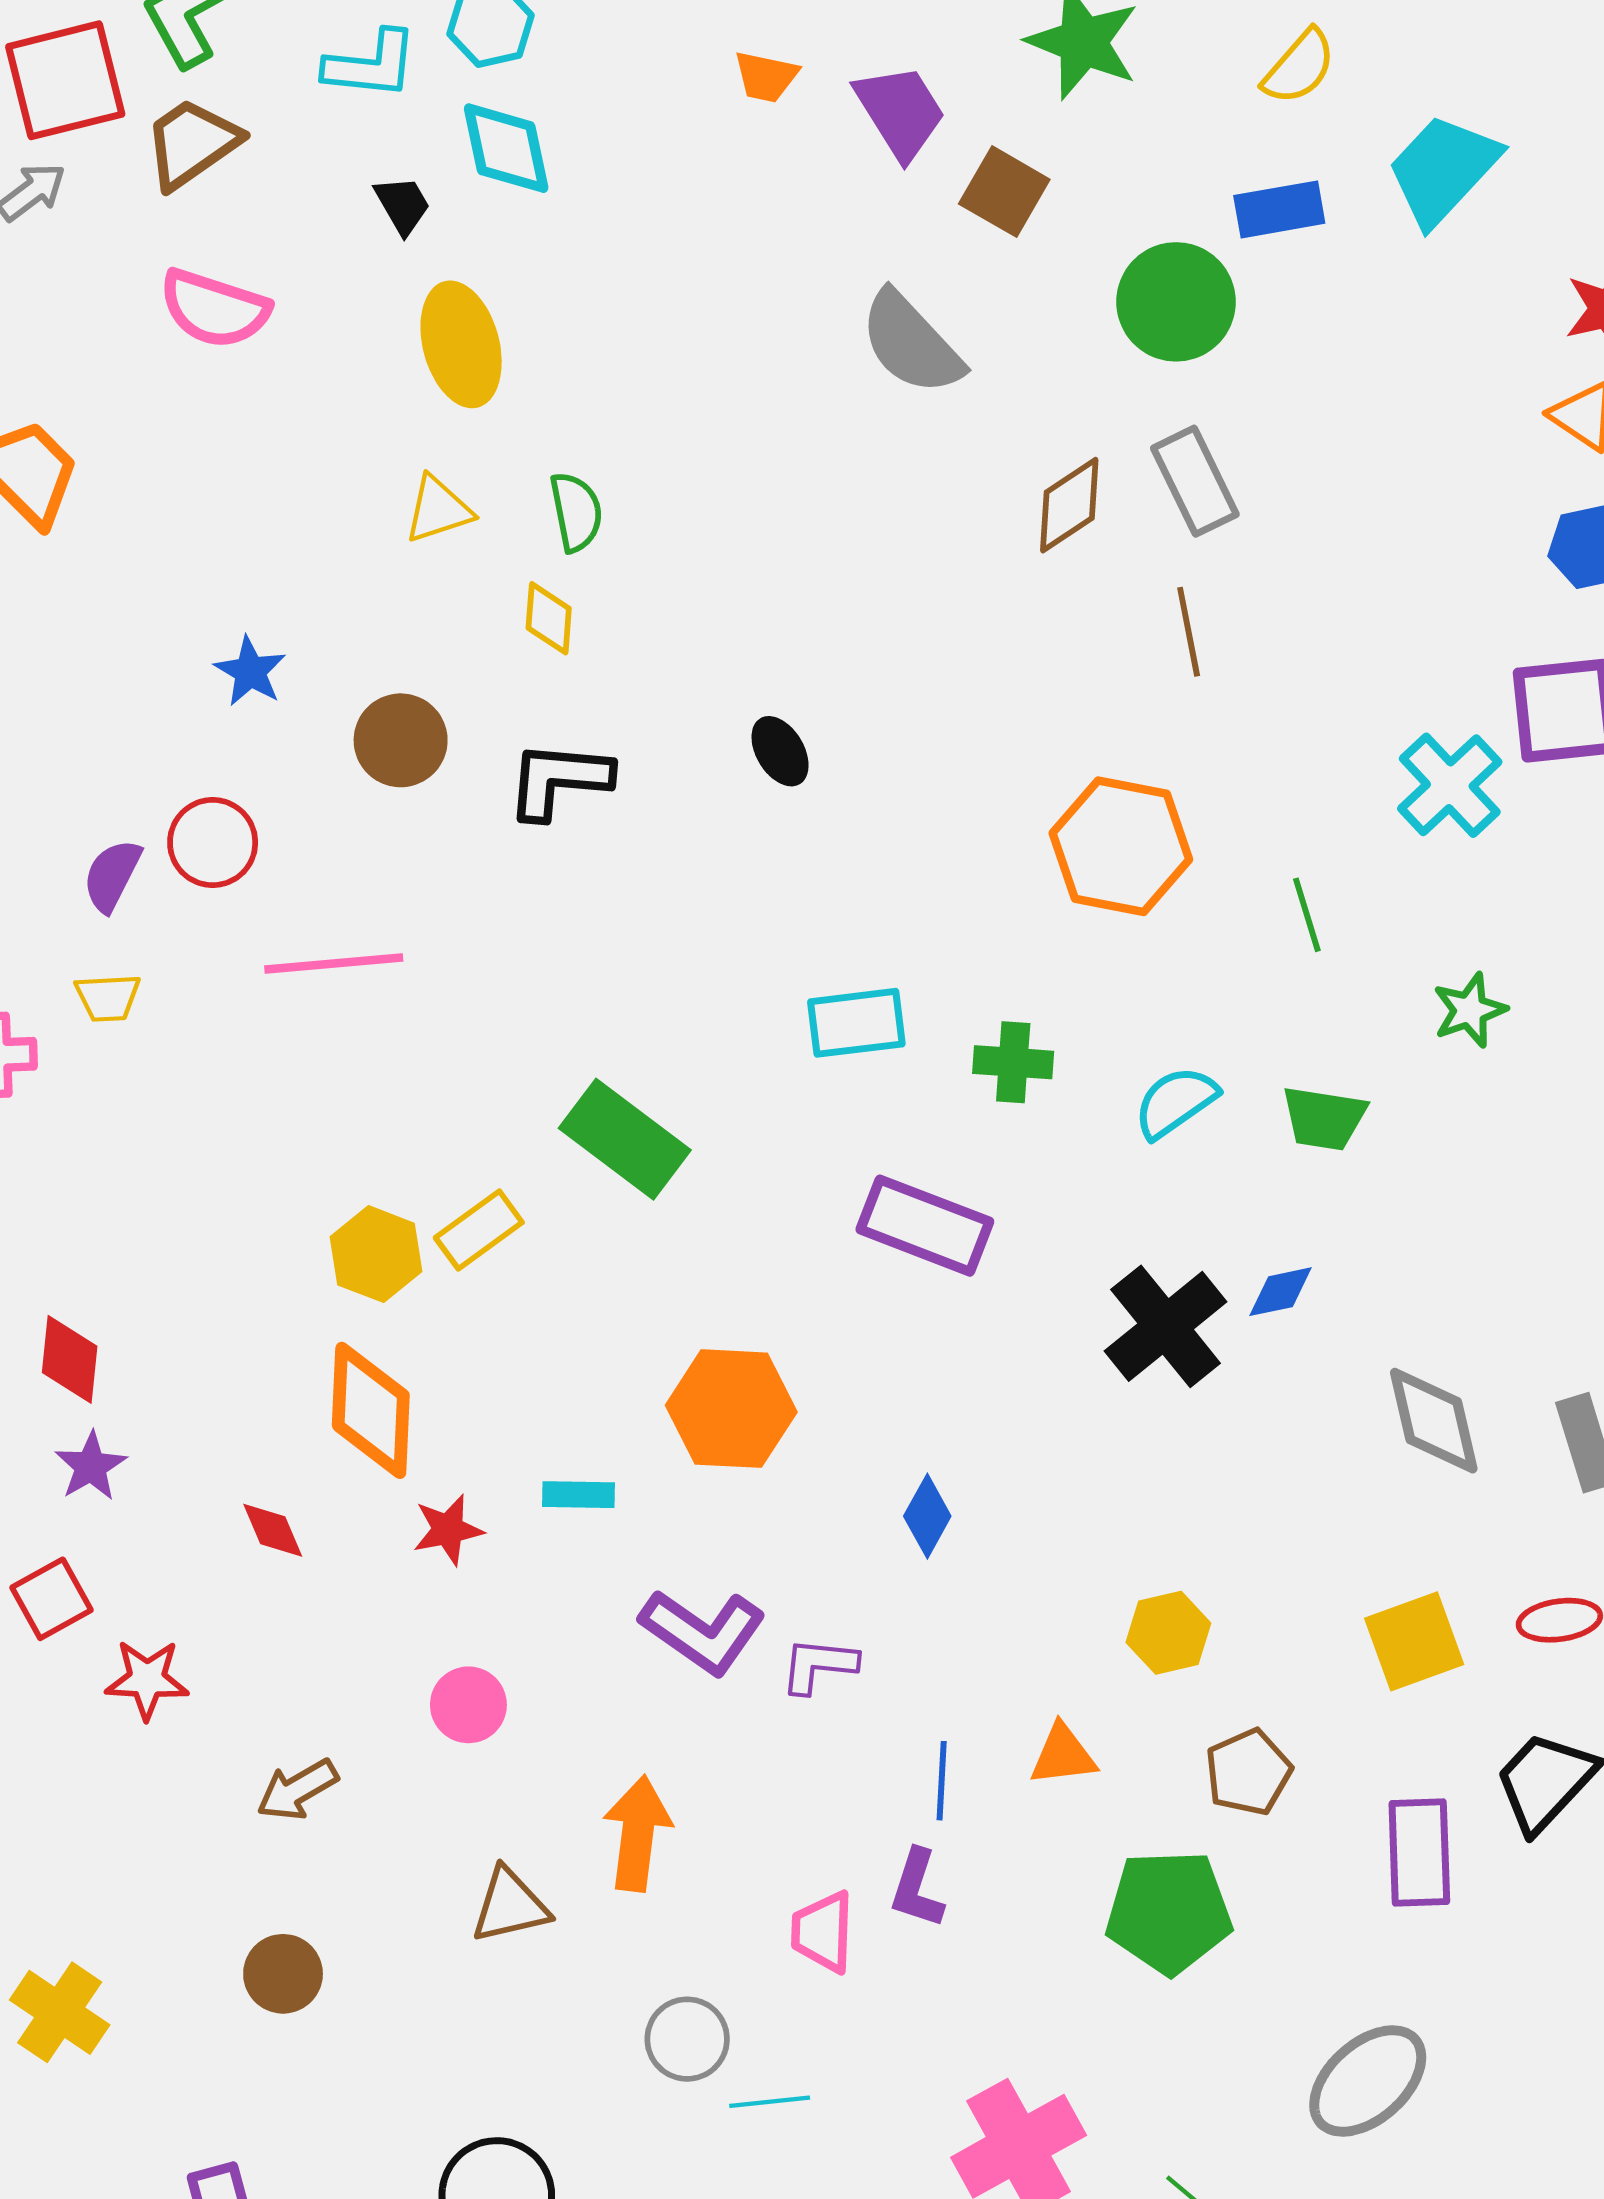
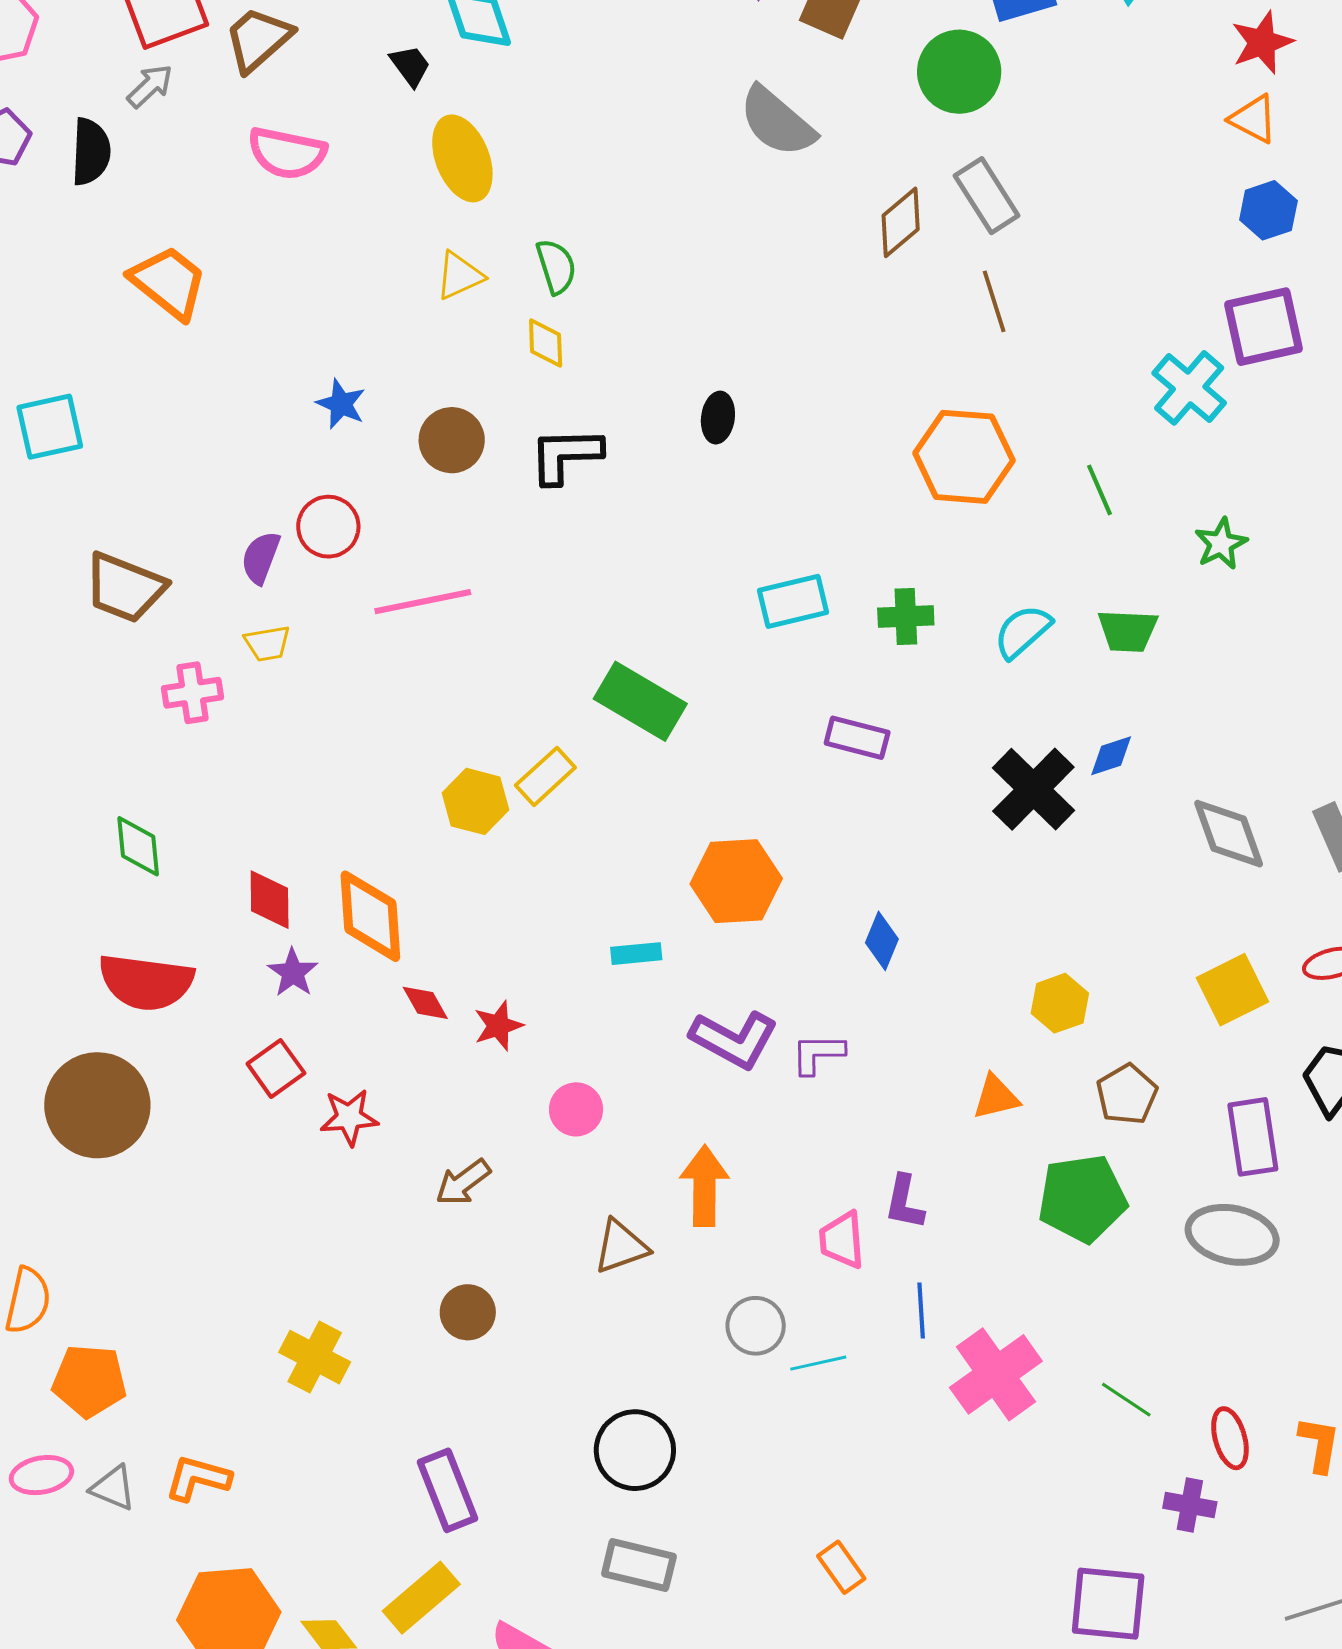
black ellipse: (780, 751) -> (718, 418), turned 45
purple rectangle: (925, 1226) -> (857, 738), size x0.7
orange diamond: (371, 1410) -> (370, 916), moved
red star: (448, 1530) -> (498, 1026), moved
blue line: (942, 1781) -> (921, 1311), moved
gray ellipse: (1368, 2081) -> (1232, 1235), moved, turned 60

